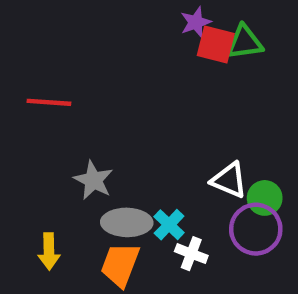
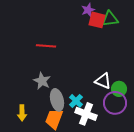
red line: (49, 102) -> (46, 46), moved
gray ellipse: (127, 222) -> (57, 100), turned 75
white cross: (191, 254) -> (86, 114), size x1.5

